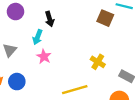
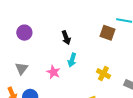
black arrow: (50, 19) -> (66, 38), moved
cyan arrow: (37, 37) -> (72, 60), moved

